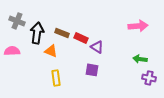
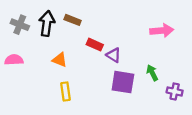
black arrow: (37, 33) -> (47, 23), moved
brown rectangle: (62, 33) -> (73, 20), moved
green arrow: (140, 59) -> (152, 73), moved, turned 56
purple square: (92, 70) -> (123, 82), moved, size x1.5

